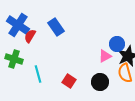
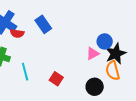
red semicircle: (30, 36) -> (17, 33), turned -112
black circle: (100, 82) -> (95, 87), moved

